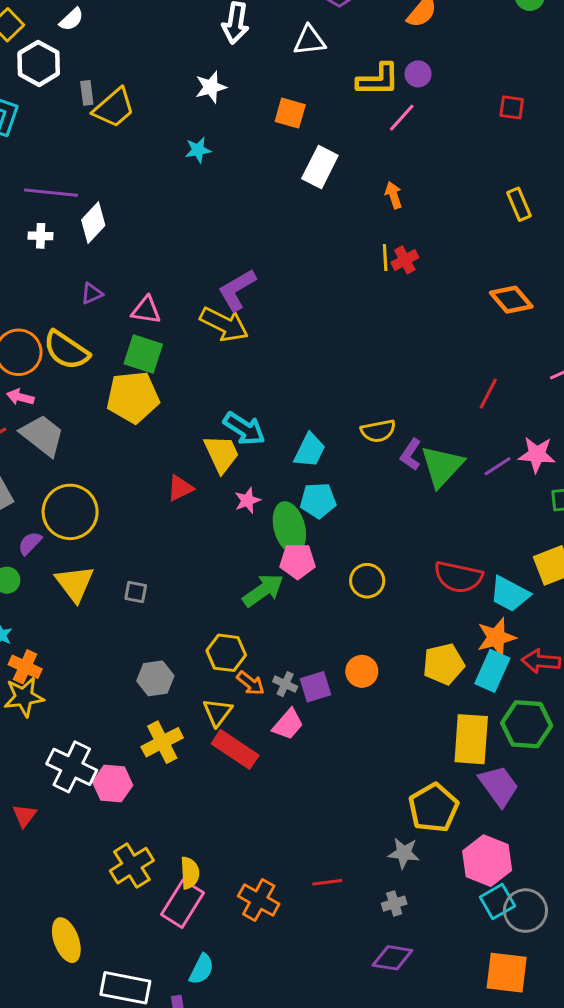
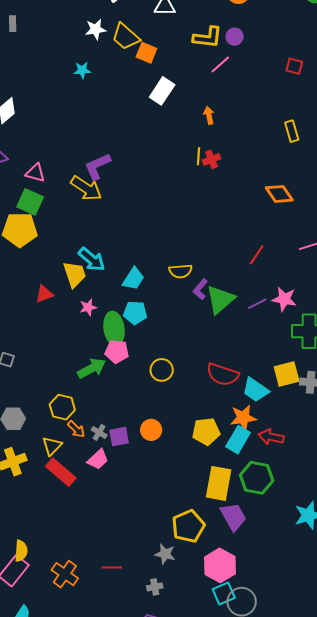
yellow trapezoid: (114, 108) -> (126, 37), moved, turned 76

